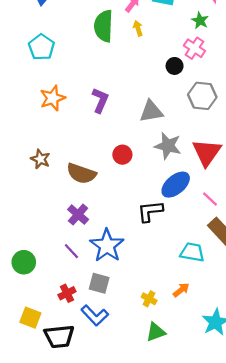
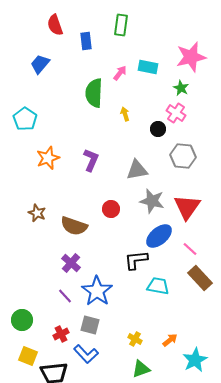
yellow arrow: (138, 28) -> (125, 114), moved
cyan pentagon: (41, 47) -> (25, 119), moved
cyan trapezoid: (192, 252) -> (158, 286), moved
green circle: (24, 262) -> (22, 320), moved
orange arrow: (181, 290) -> (170, 340), moved

